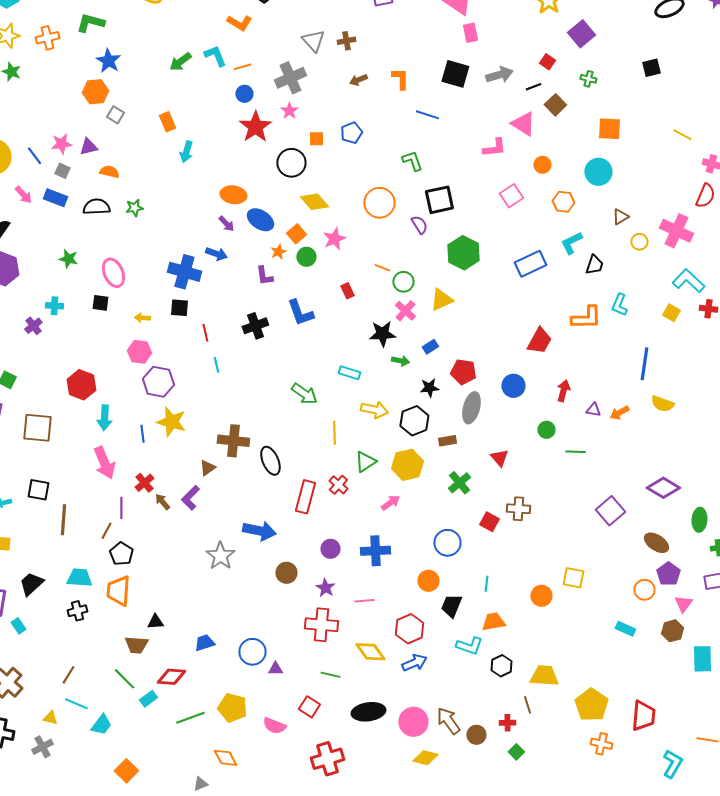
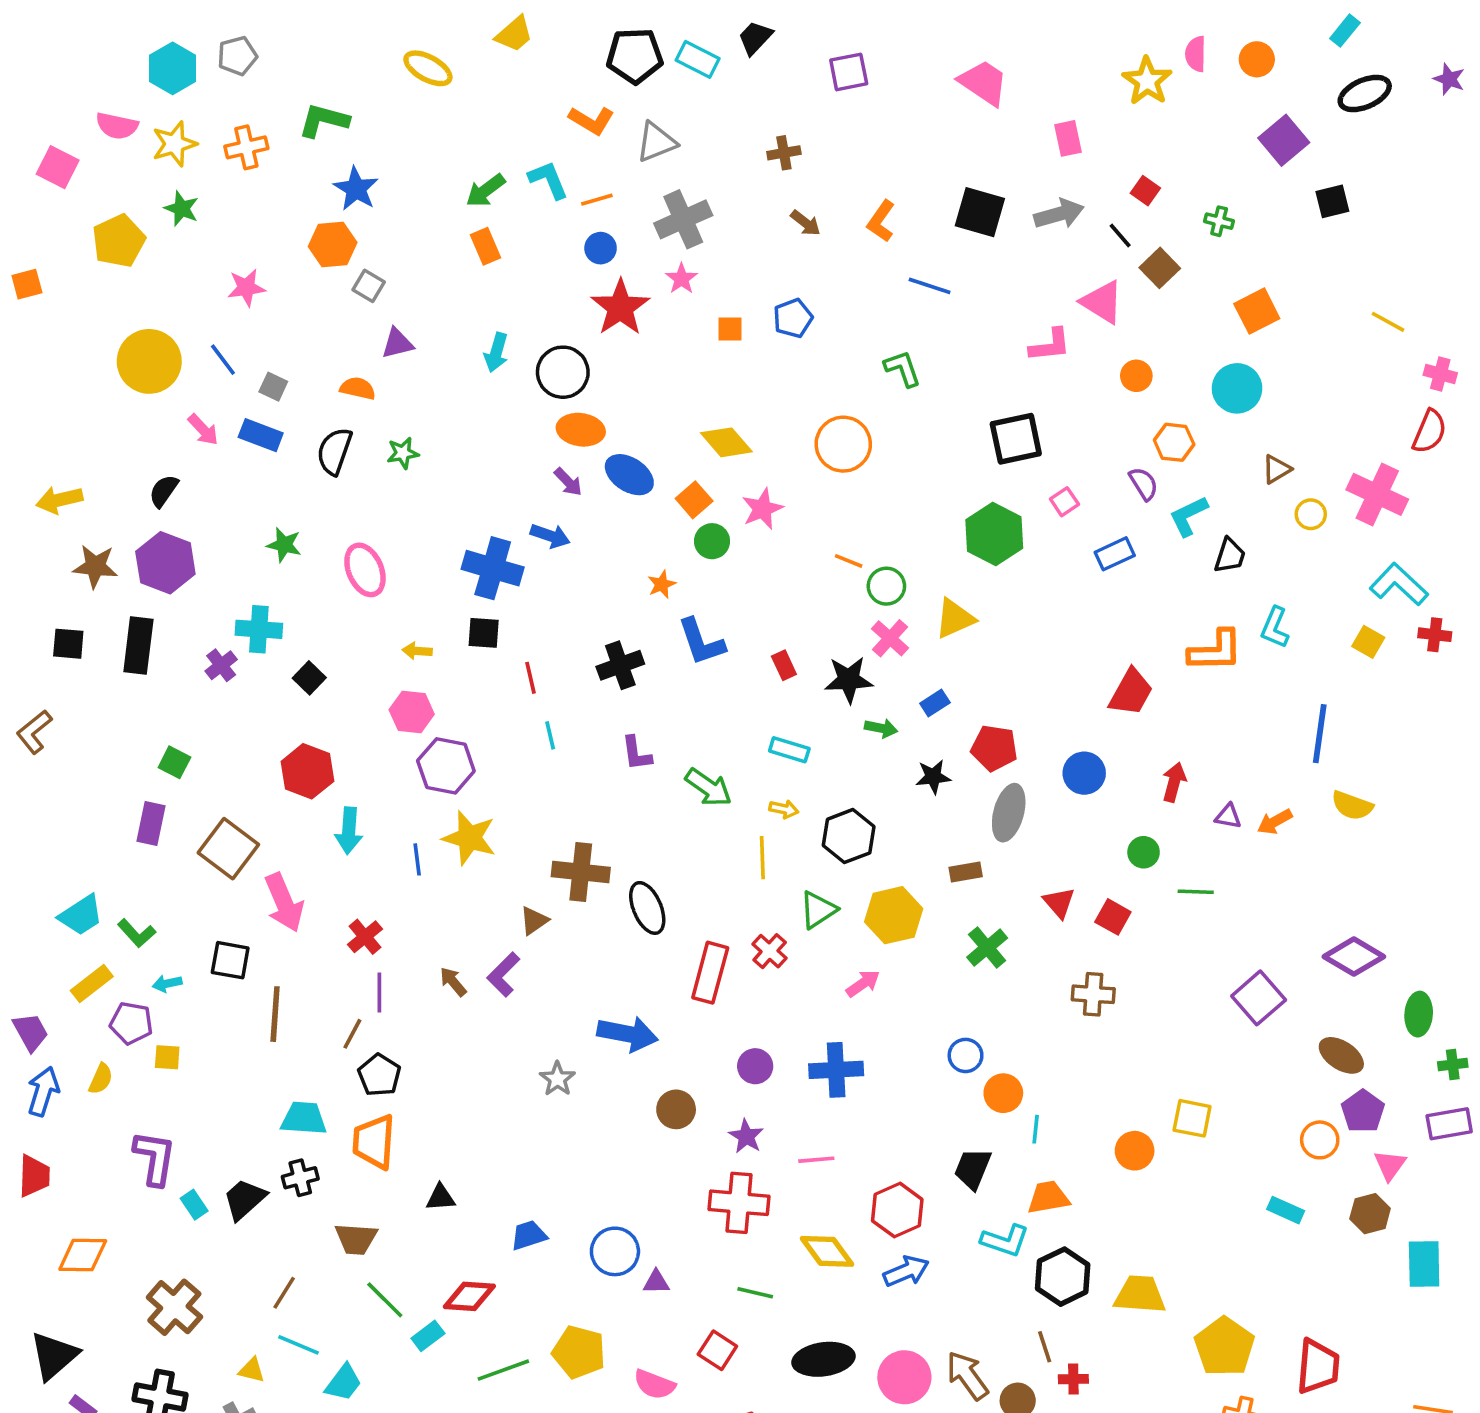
pink rectangle: (470, 33) -> (1068, 138), moved
purple square: (581, 34) -> (1284, 140), moved
gray triangle: (313, 41) -> (656, 142), moved, turned 50
orange L-shape: (400, 79) -> (881, 221), turned -145
brown arrow: (358, 80) -> (806, 223), turned -120
black line: (533, 87) -> (1120, 236), turned 70
orange rectangle: (167, 122) -> (485, 246), moved
orange square: (609, 129) -> (1257, 311), turned -30
pink star: (61, 144) -> (246, 288), moved
purple triangle: (88, 147) -> (397, 343), moved
black circle: (291, 163) -> (563, 372), moved
pink square: (511, 196) -> (1064, 502), moved, size x0.7
black square: (439, 200) -> (1016, 439), moved
black semicircle: (96, 207) -> (334, 451), turned -68
purple semicircle: (419, 225) -> (1144, 484), moved
orange star: (278, 252) -> (662, 584), moved
blue rectangle: (530, 264) -> (1115, 554), size x0.7
purple L-shape: (264, 276) -> (636, 753), moved
red rectangle: (347, 291) -> (784, 665), moved
black square: (100, 303) -> (309, 678), moved, turned 36
cyan cross: (54, 306) -> (259, 629), size x1.4
yellow arrow: (374, 410) -> (784, 809), moved, size x0.6
black hexagon: (414, 421) -> (849, 836), moved
brown square: (37, 428) -> (228, 849), turned 32
pink arrow: (104, 463) -> (284, 903), moved
red cross: (144, 483) -> (365, 937), moved
red square: (489, 522) -> (1113, 917), moved
blue circle: (447, 543) -> (966, 1055), size x0.7
gray star: (220, 556) -> (557, 1079), size x0.7
orange circle: (428, 581) -> (1003, 1093), moved
black trapezoid: (31, 584) -> (245, 1199), moved
brown trapezoid: (136, 645) -> (356, 1239), moved
black hexagon: (501, 666) -> (1063, 1277), size x1.4
brown line: (527, 705) -> (1045, 1347), moved

